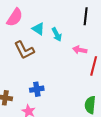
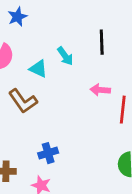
cyan arrow: (57, 34) -> (65, 56), moved

